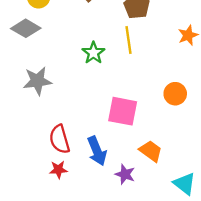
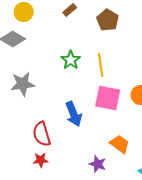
yellow line: (128, 40) -> (101, 65), moved
pink square: (123, 111) -> (108, 98), moved
blue arrow: (97, 151) -> (74, 114), moved

